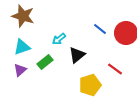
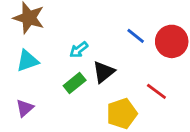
green rectangle: (45, 62) -> (75, 83), moved
purple triangle: (20, 70) -> (25, 108), moved

